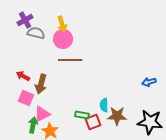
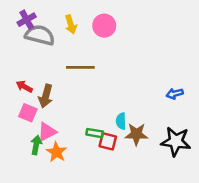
gray semicircle: (36, 33) -> (40, 35), size x1.4
pink circle: (63, 39) -> (104, 26), moved
red square: (93, 122) -> (108, 141), turned 35

